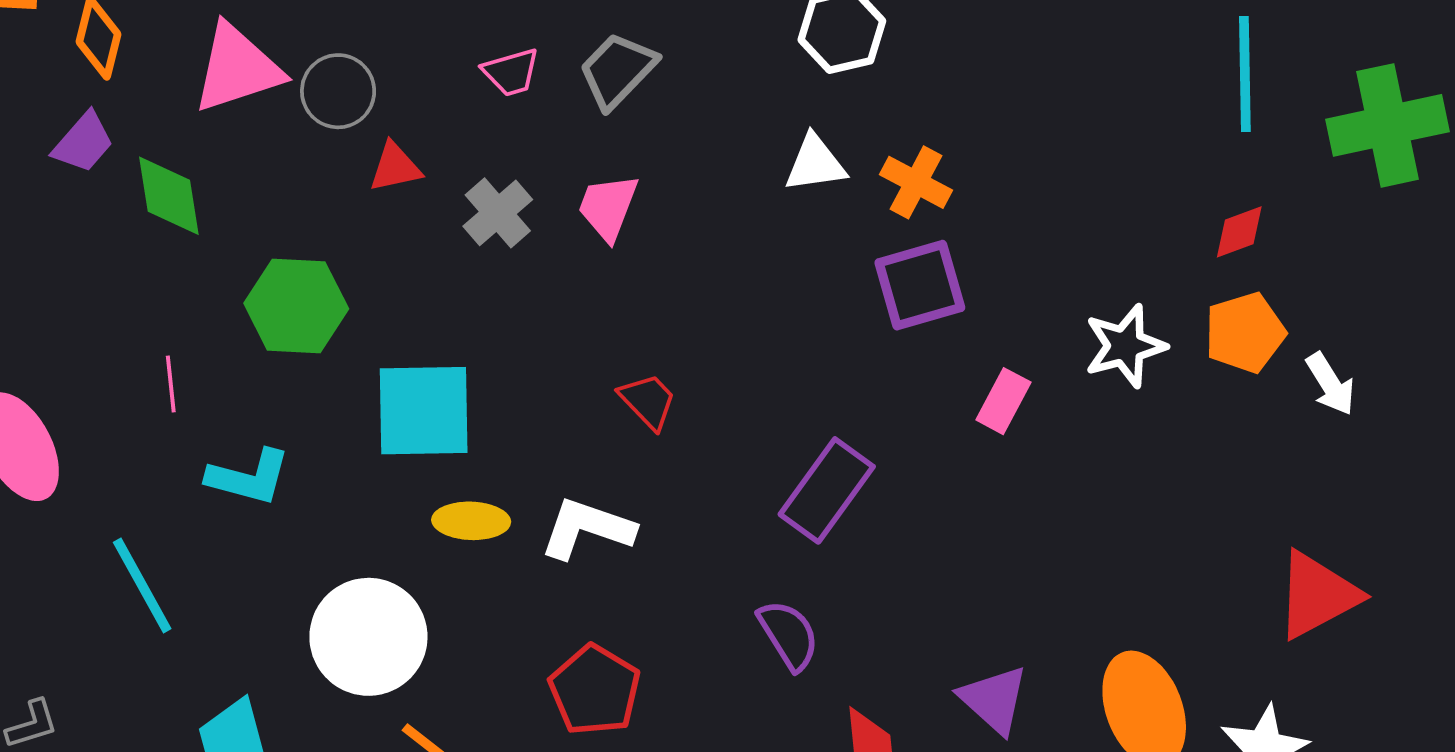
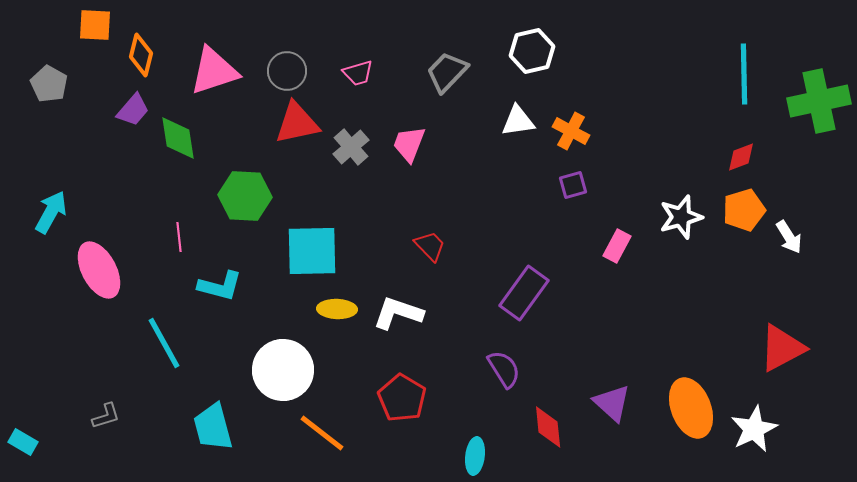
gray trapezoid: (618, 70) -> (447, 72), moved
gray circle: (338, 91) -> (287, 71), moved
red triangle: (395, 167) -> (297, 123), size x1.6
purple square: (920, 285) -> (573, 185), size x0.6

